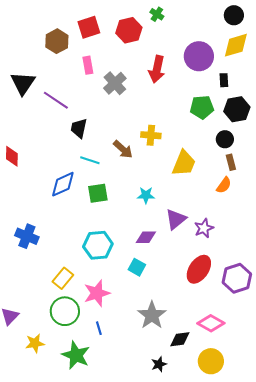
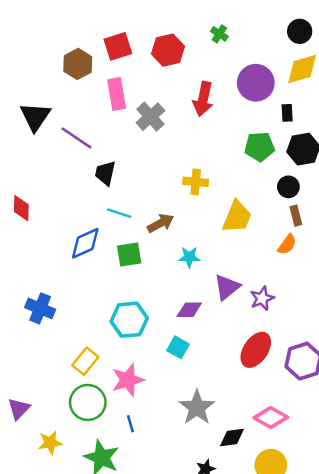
green cross: (157, 14) -> (219, 34), moved
pink rectangle: (88, 65) -> (117, 94), size x1.4
brown arrow: (123, 149) -> (160, 223), moved, turned -70

